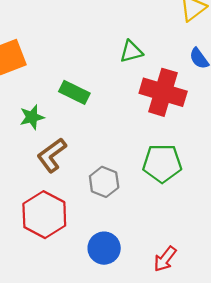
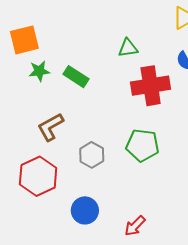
red cross: (163, 92) -> (151, 86), turned -33
green star: (32, 117) -> (39, 71), moved

